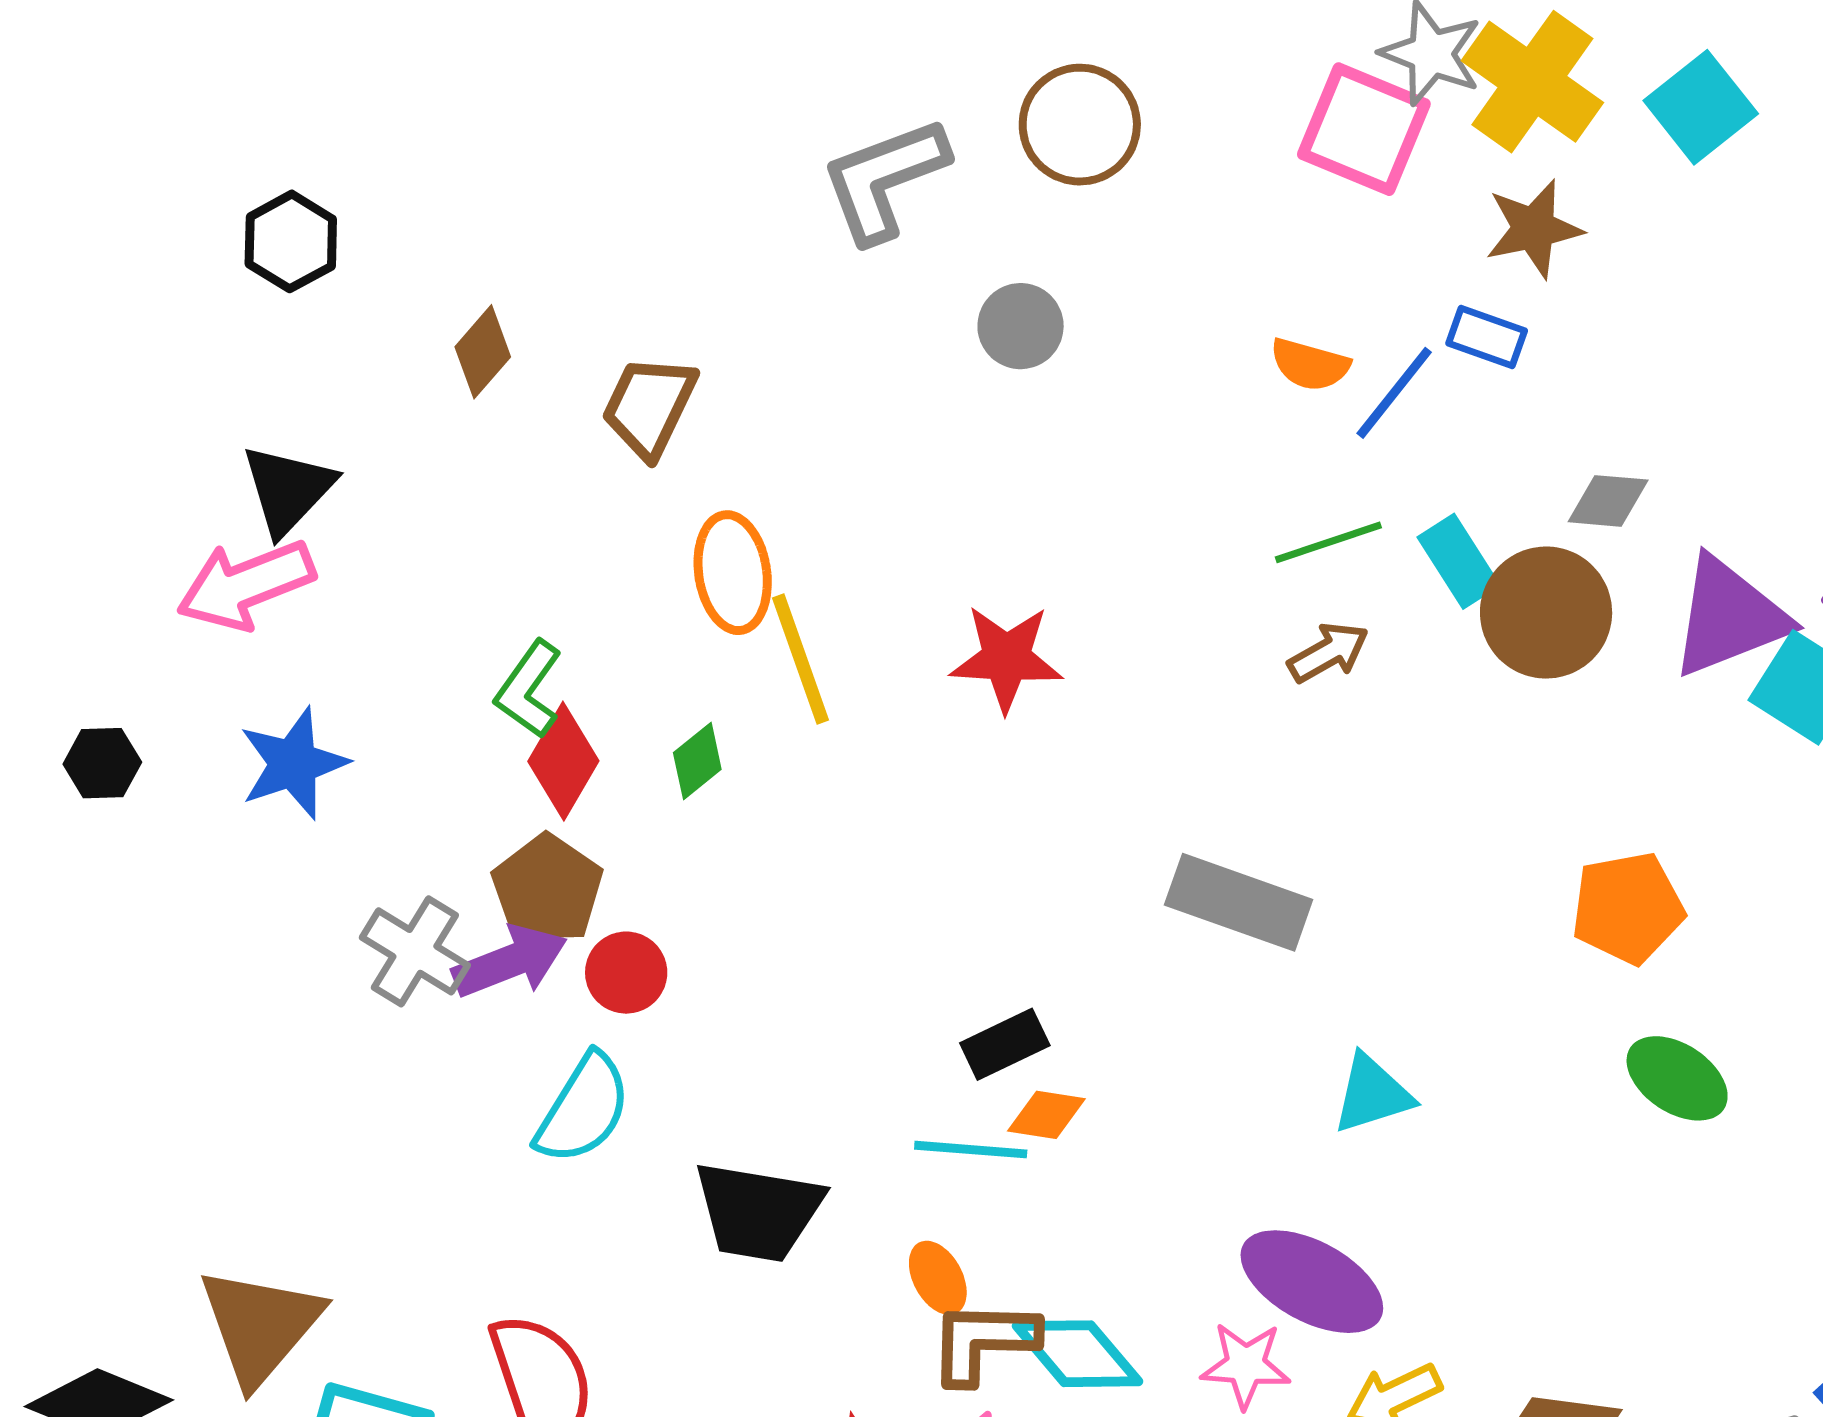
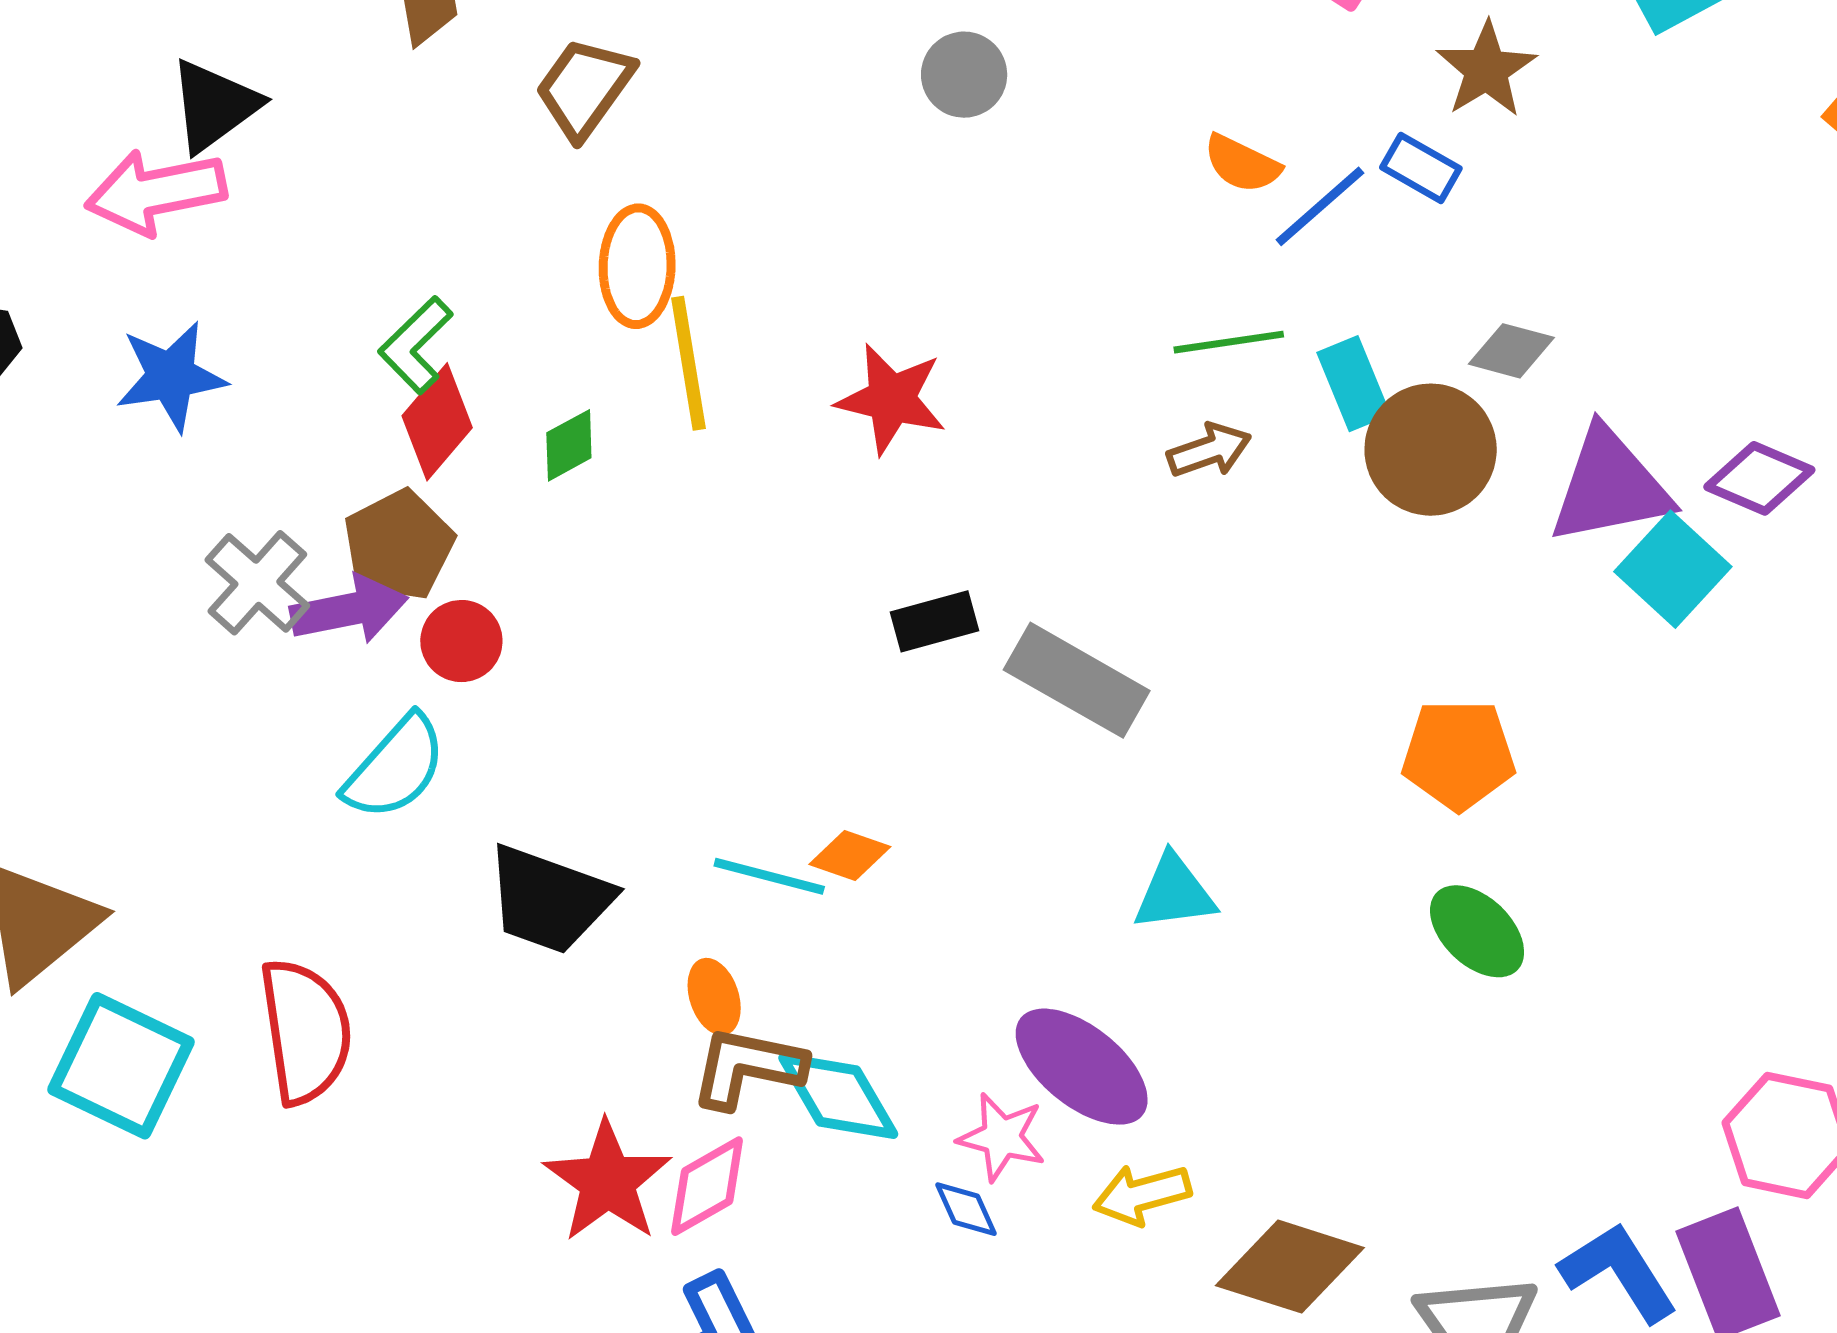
brown star: (1534, 229) -> (1486, 70), turned -30
black rectangle: (1005, 1044) -> (935, 621), moved

